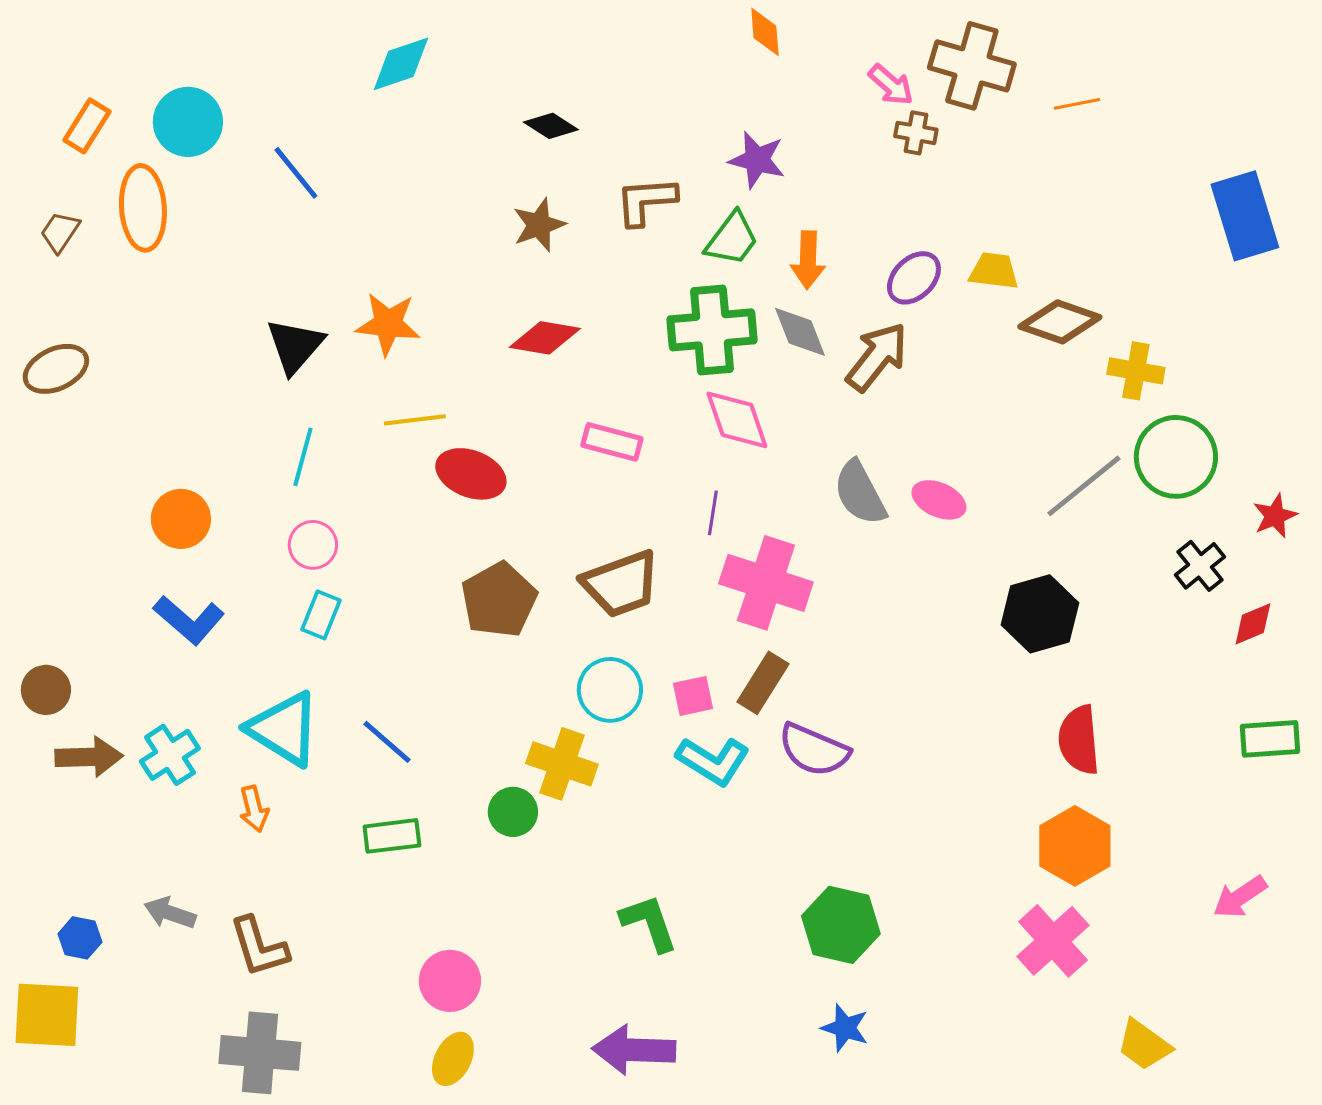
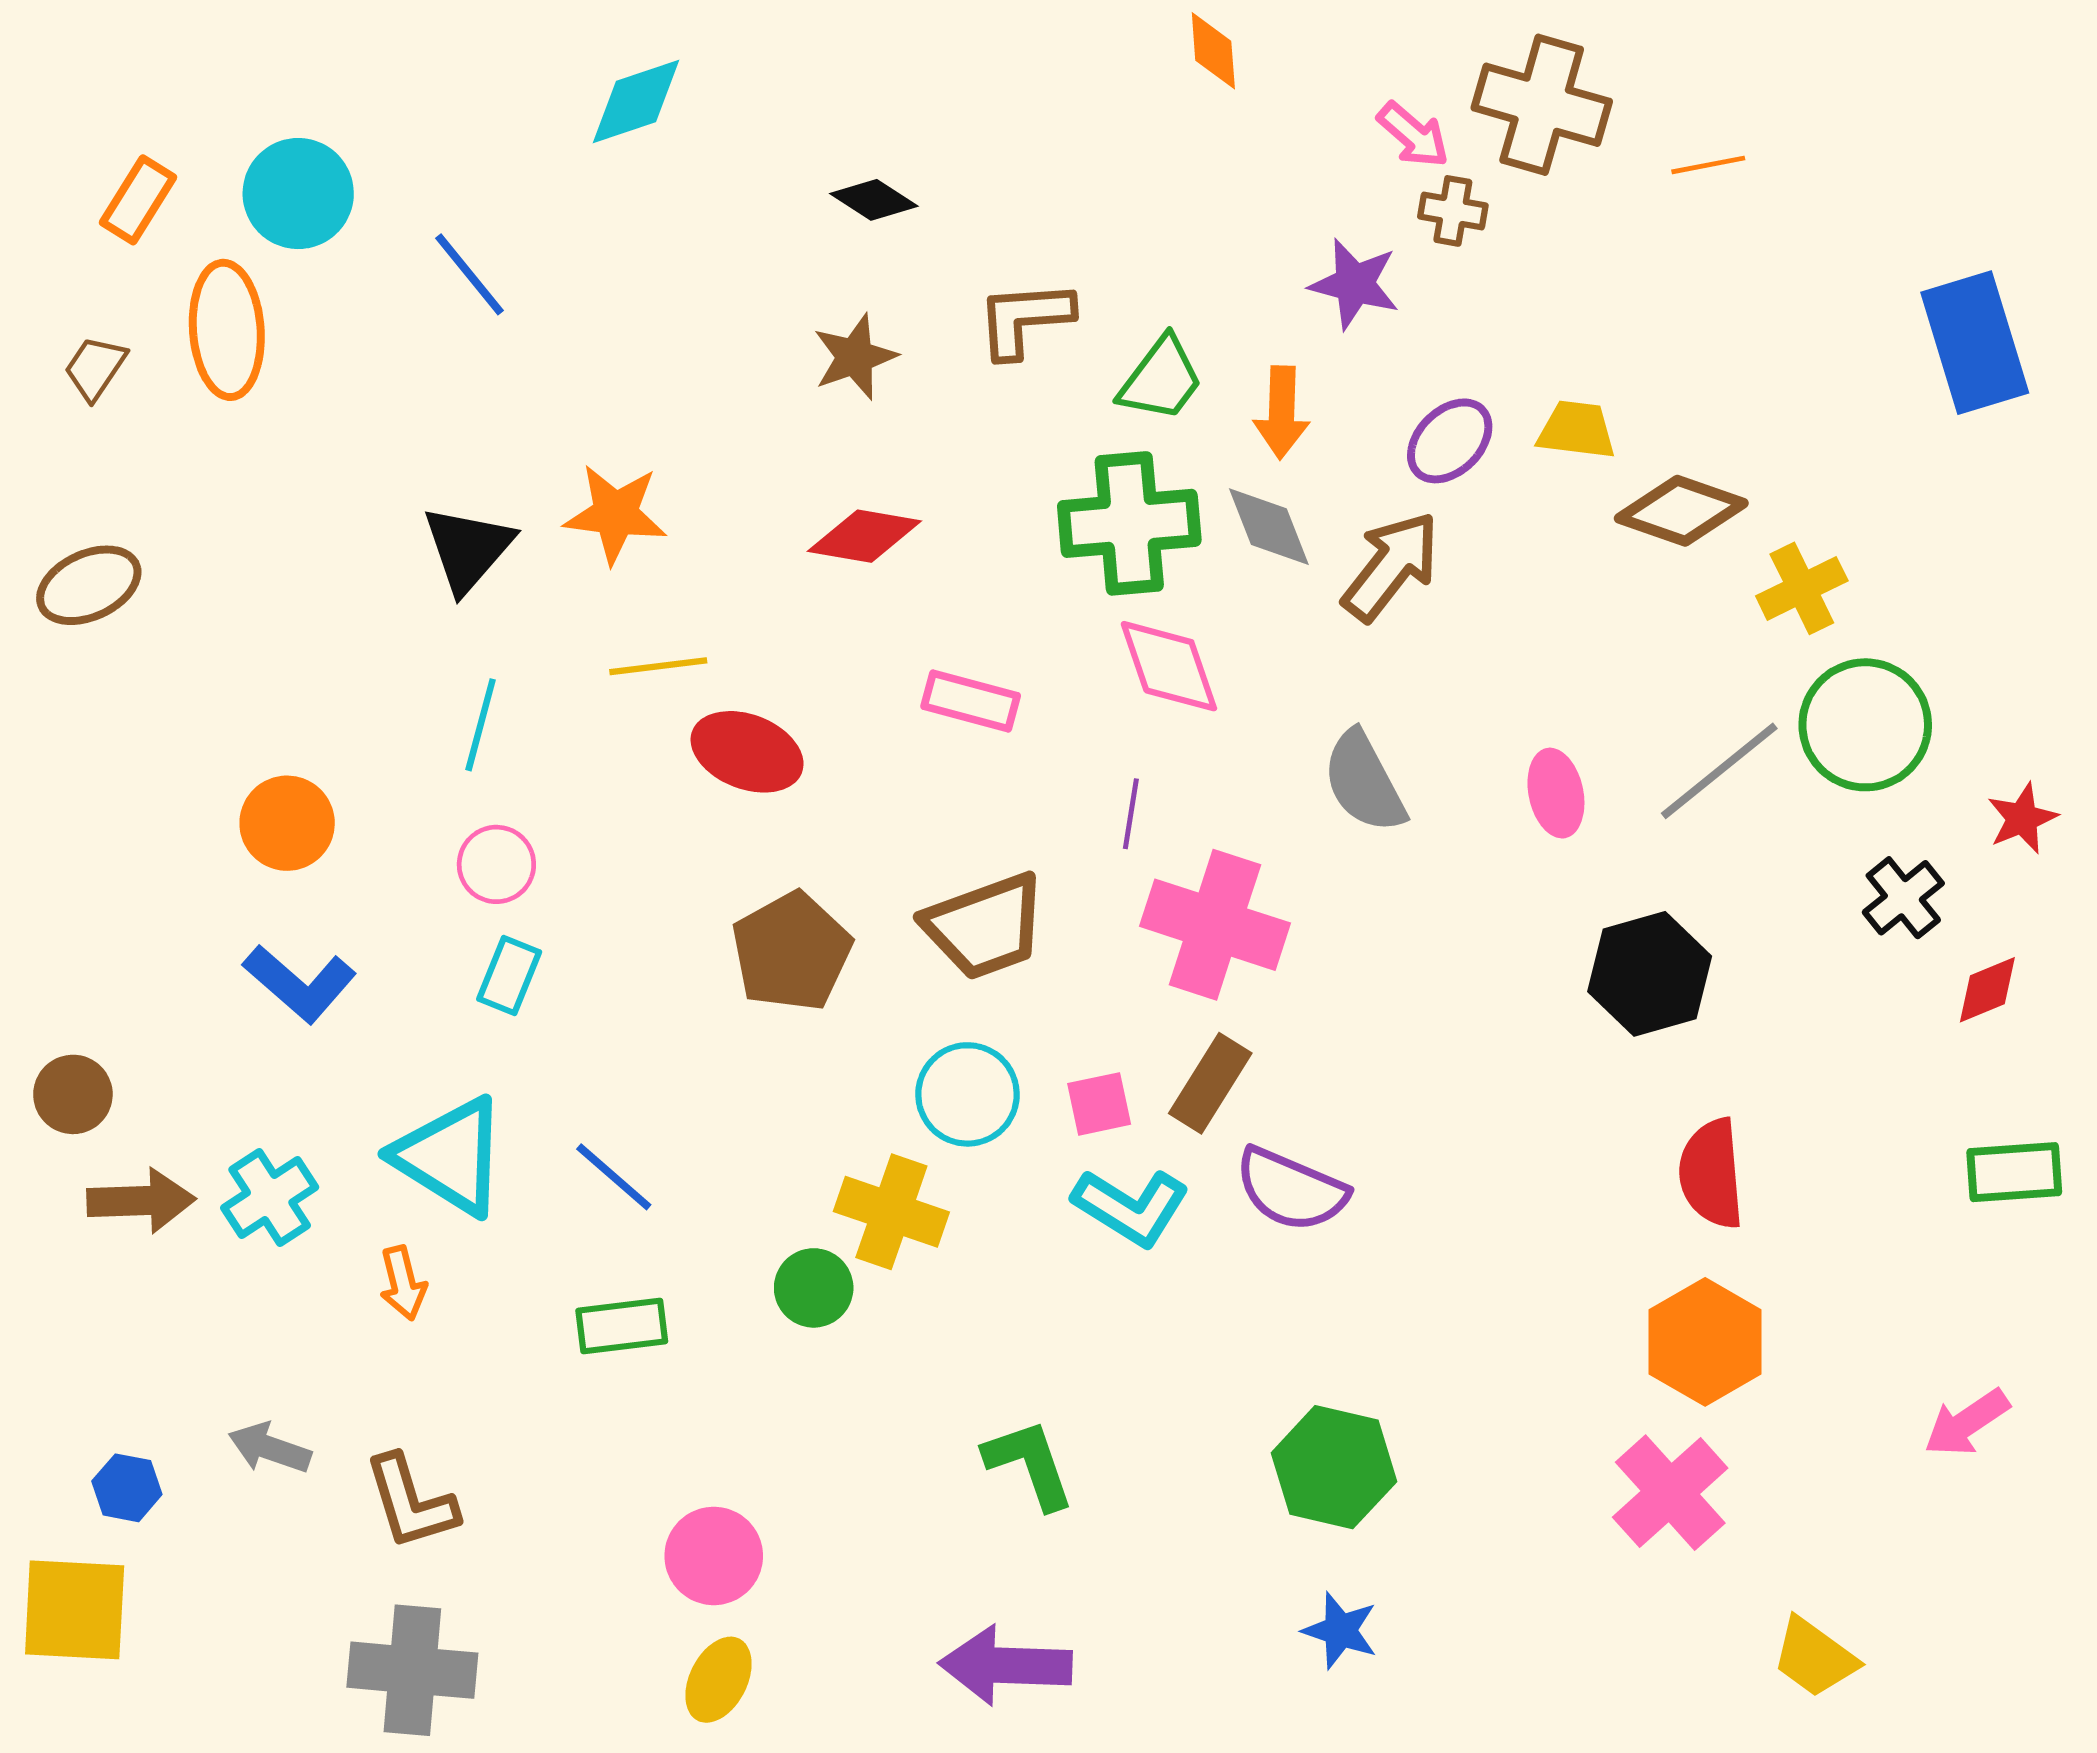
purple star: (757, 160) -> (1355, 284), moved
yellow cross: (1136, 371) -> (1802, 588), turned -36
pink ellipse: (939, 500) -> (1556, 793), moved, turned 54

